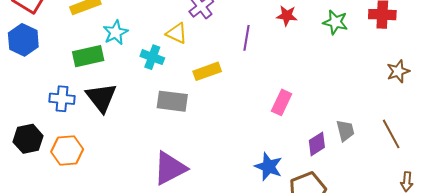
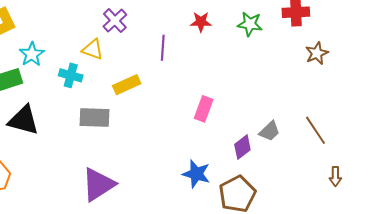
brown star: (398, 71) -> (317, 53), moved
black triangle: (101, 97) -> (24, 120), turned -32
gray trapezoid: (345, 131) -> (269, 131), turned 65

